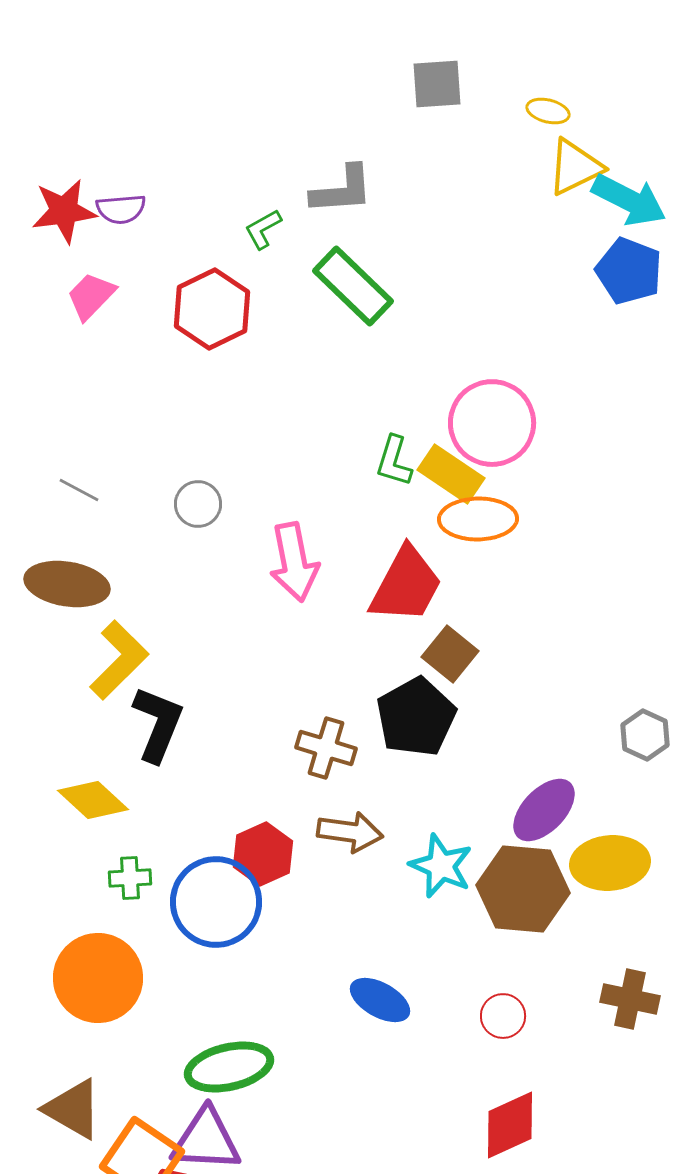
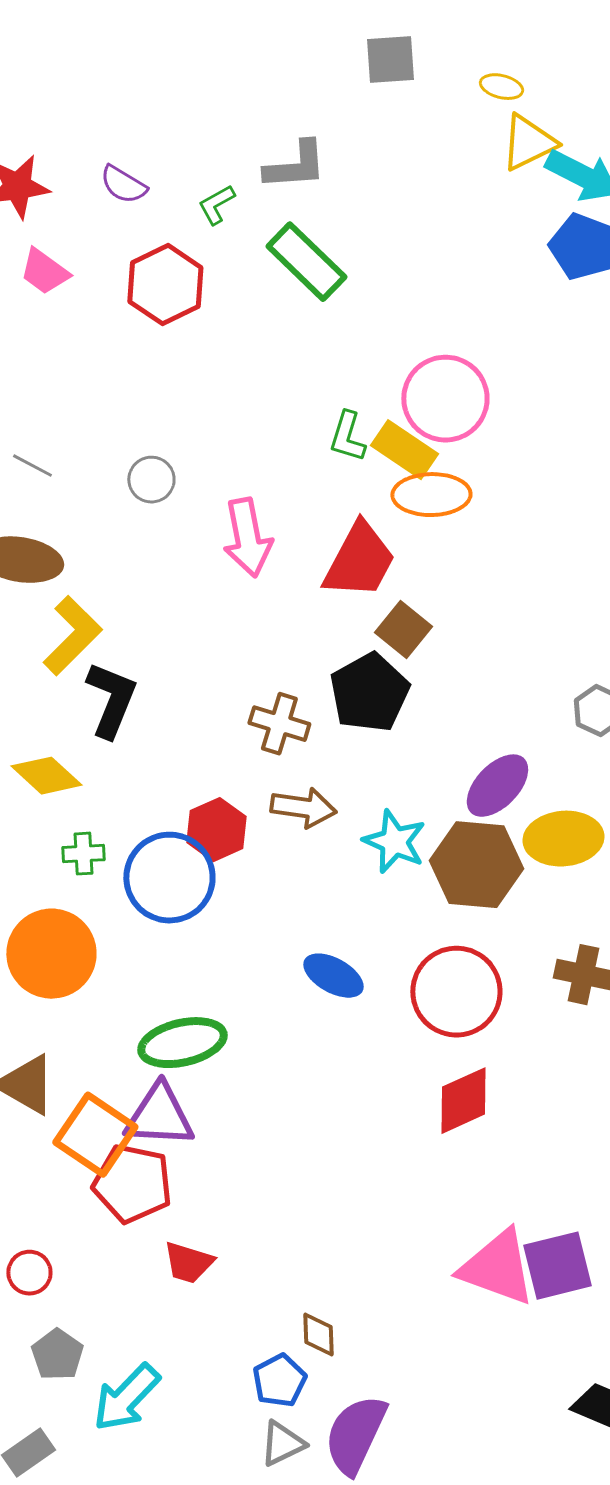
purple semicircle: (121, 209) -> (123, 185), moved, turned 36
pink trapezoid: (91, 296) -> (44, 272), turned -98
red circle: (503, 1016) -> (456, 992), size x2.0

